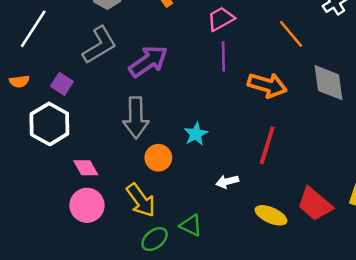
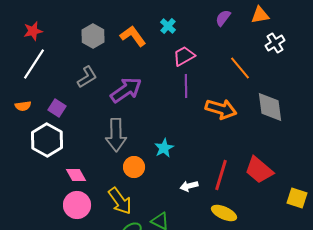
gray L-shape: (99, 45) -> (87, 77), size x0.7
red line: (267, 145) -> (221, 175), moved
red trapezoid: (315, 204) -> (259, 170), moved

